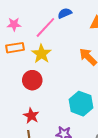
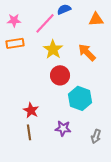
yellow star: (41, 54) -> (53, 49), moved
red circle: (32, 80) -> (60, 75), moved

